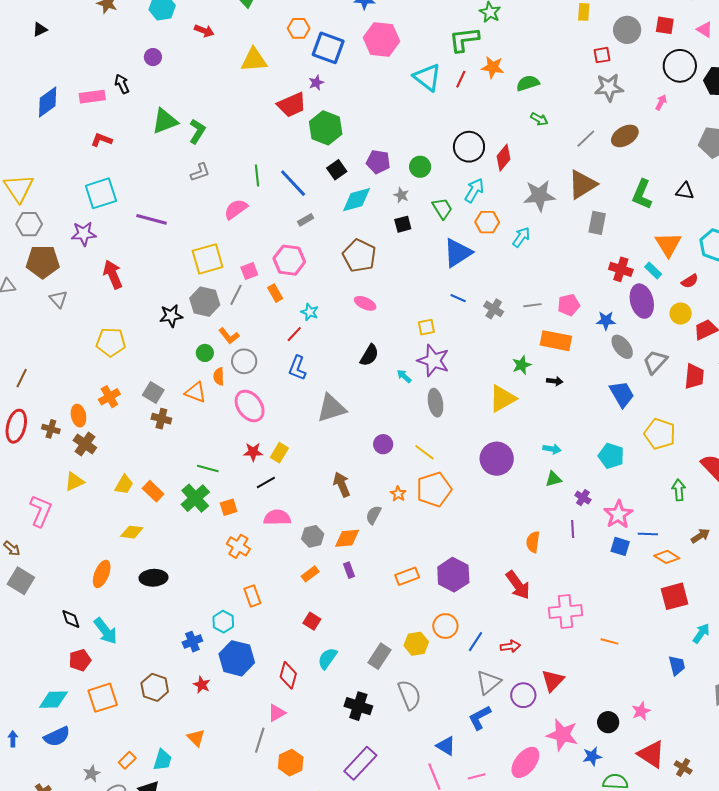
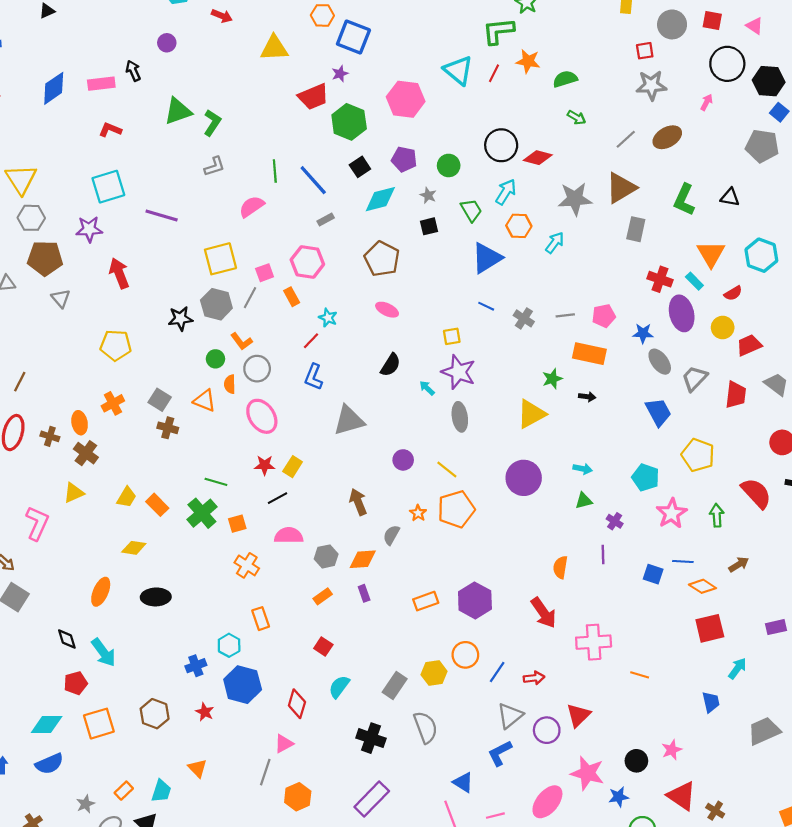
pink hexagon: (381, 39) -> (406, 99), moved
red diamond: (504, 158) -> (538, 158), turned 64
pink star: (618, 514) -> (672, 513), moved

